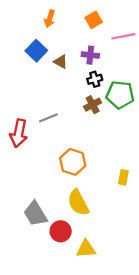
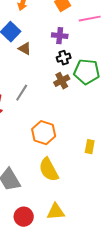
brown triangle: (61, 62) -> (25, 49), moved
gray line: (48, 118) -> (22, 93), turned -36
red circle: (61, 231) -> (24, 217), moved

